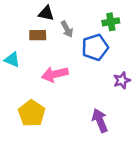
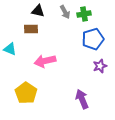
green cross: (111, 22) -> (84, 14), moved
gray arrow: (67, 29) -> (65, 12), moved
blue pentagon: (95, 47) -> (93, 39), moved

